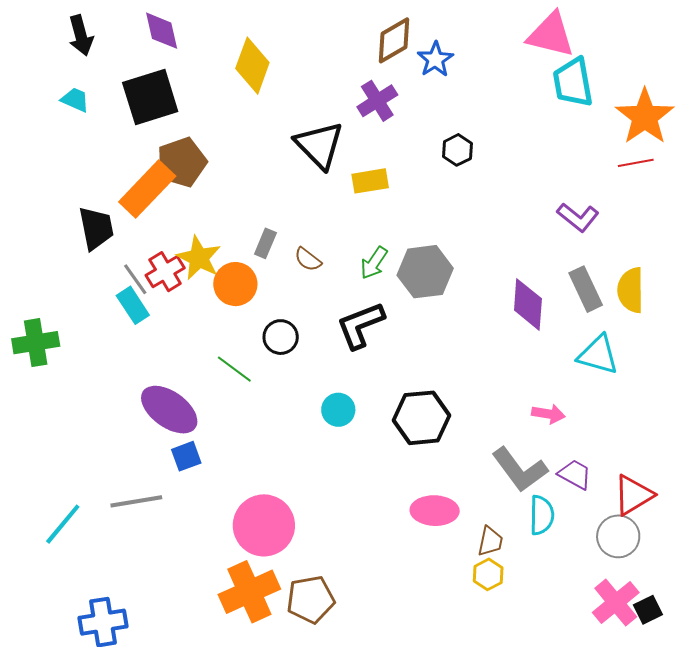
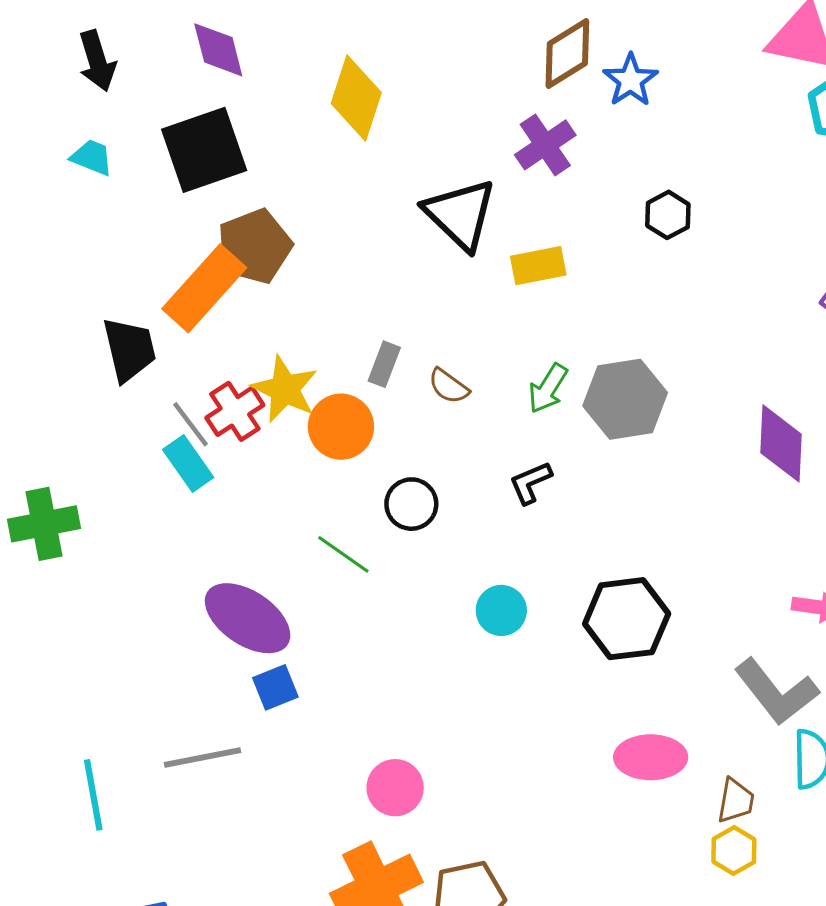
black L-shape: (360, 325) -> (530, 483), size x0.6
cyan line: (63, 524) -> (93, 795), turned -48
pink circle: (264, 525) -> (395, 788), size x0.6

